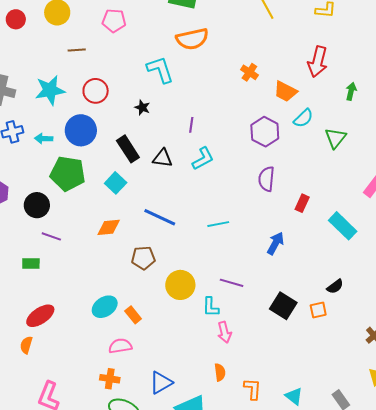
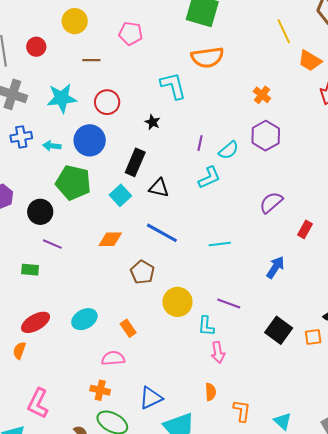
red circle: (16, 19) -> (36, 47), moved
orange trapezoid: (285, 91) -> (310, 61), moved
cyan semicircle: (303, 118) -> (229, 150), moved
purple hexagon: (265, 132) -> (266, 136), moved
black rectangle: (128, 149) -> (135, 162), turned 52
black triangle: (163, 158) -> (159, 188), moved
purple semicircle: (266, 179) -> (271, 202), turned 40
brown pentagon: (143, 258) -> (142, 272), turned 30
cyan ellipse: (105, 307) -> (84, 319), moved

